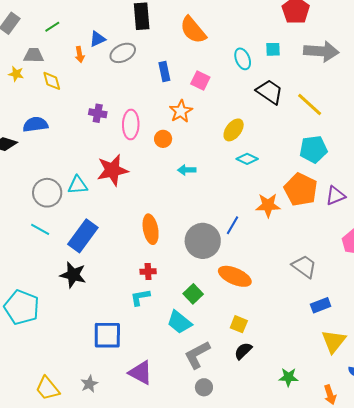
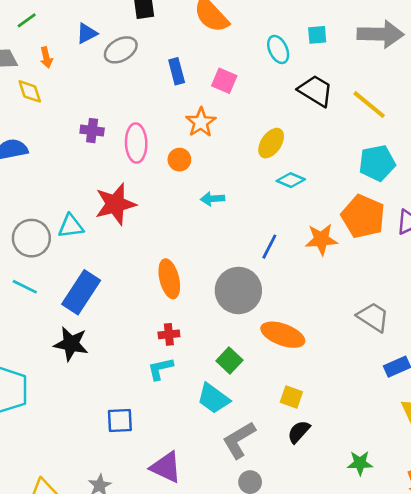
orange arrow: (80, 55) -> (46, 57), moved
blue line: (233, 225) -> (269, 247), moved
blue square: (107, 335) -> (120, 421), size x0.7

